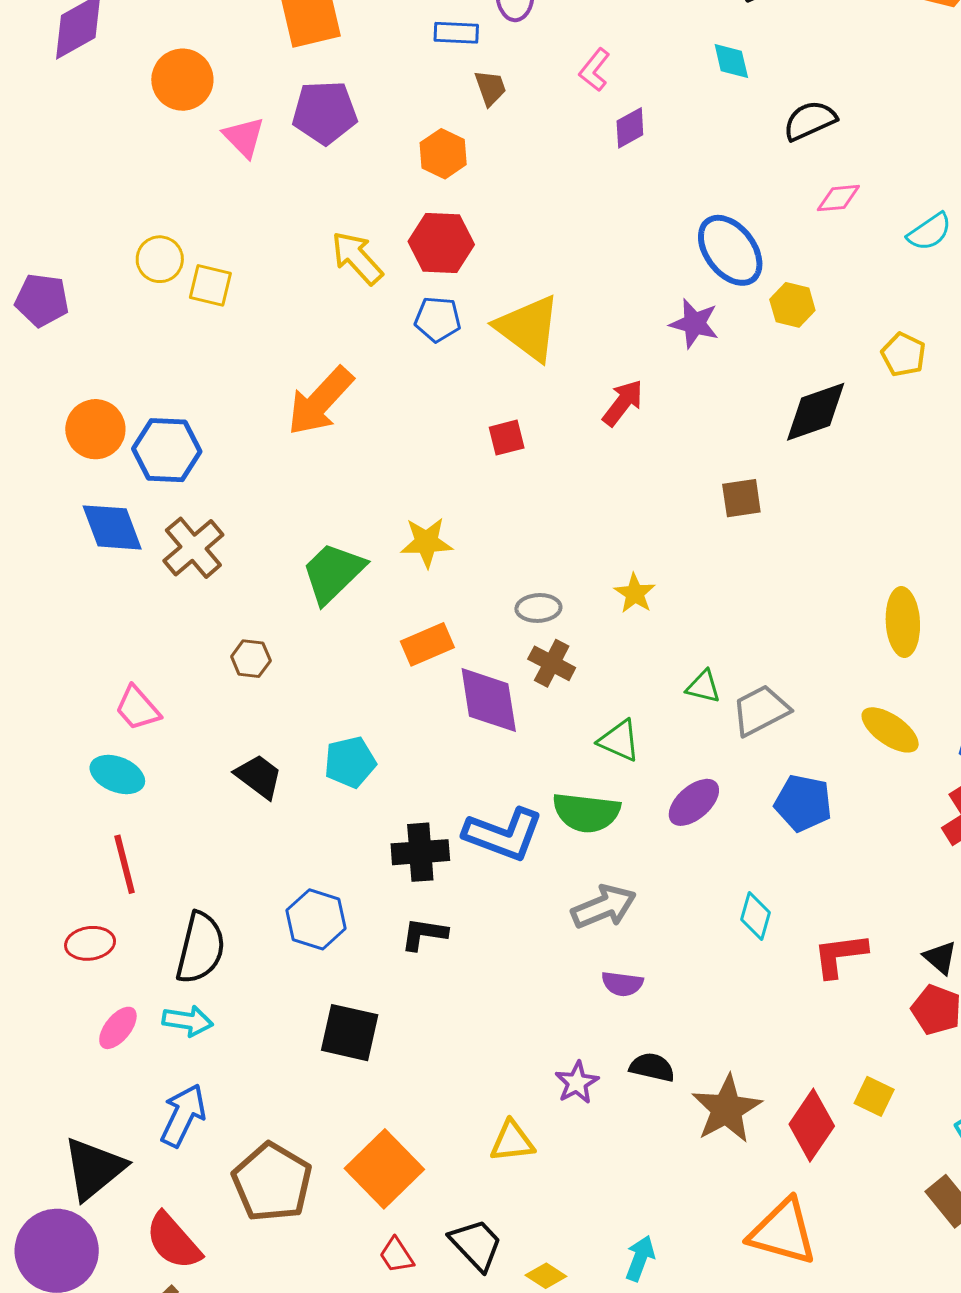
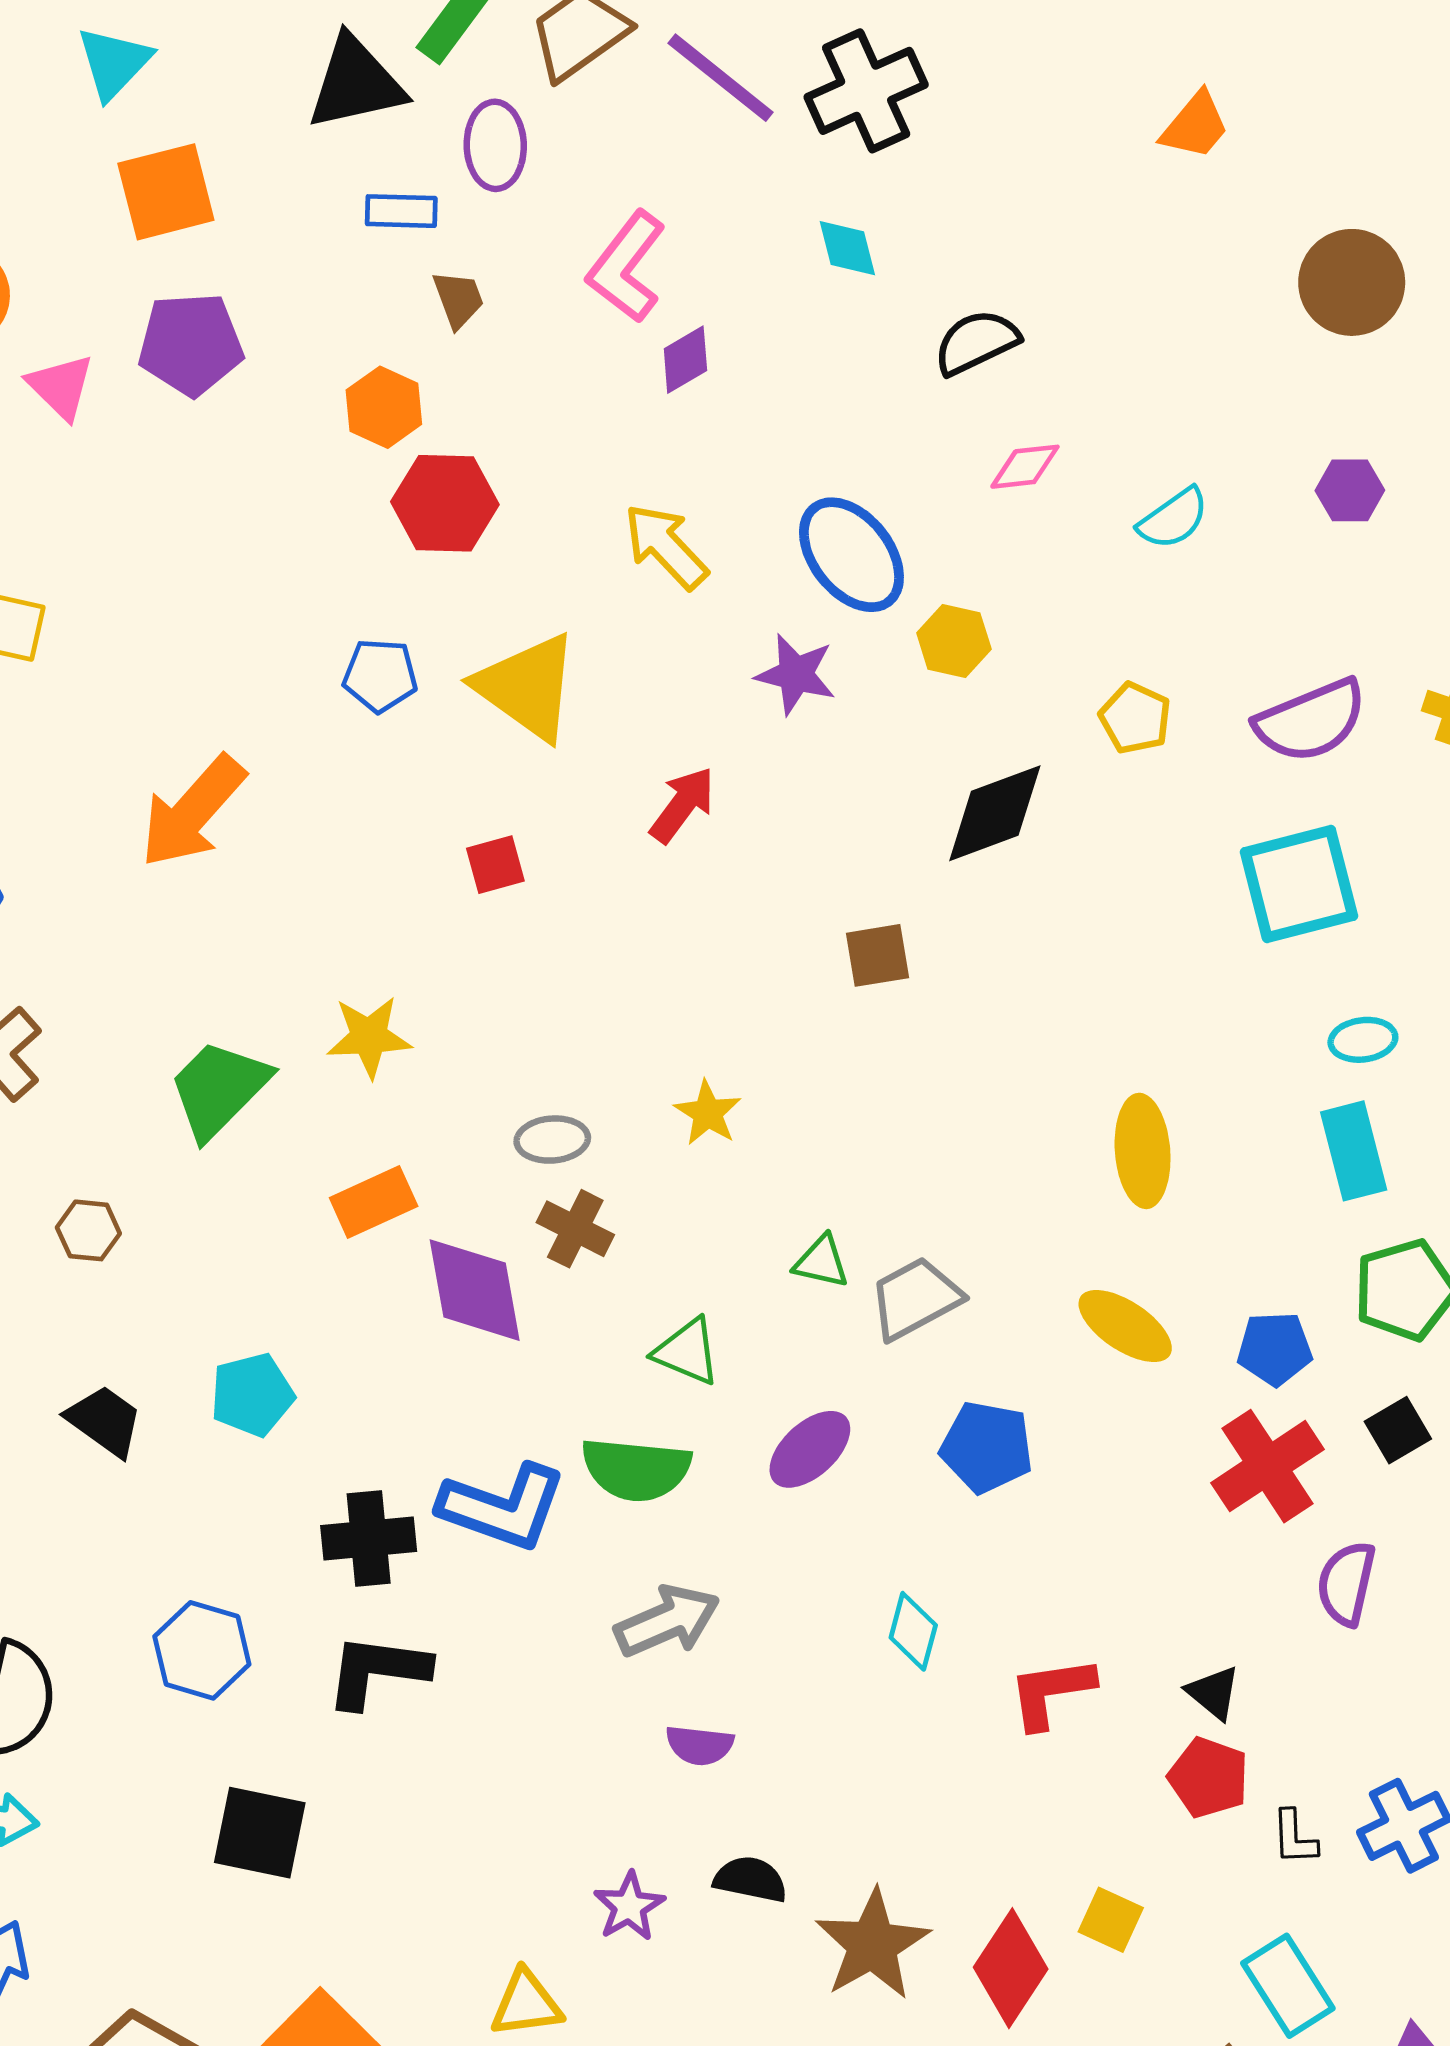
pink L-shape: (595, 70) -> (626, 267), size x1.6
red hexagon: (441, 243) -> (445, 503), moved
yellow arrow: (357, 258) -> (666, 546), moved
black L-shape: (424, 934) -> (377, 1671), size x1.4

